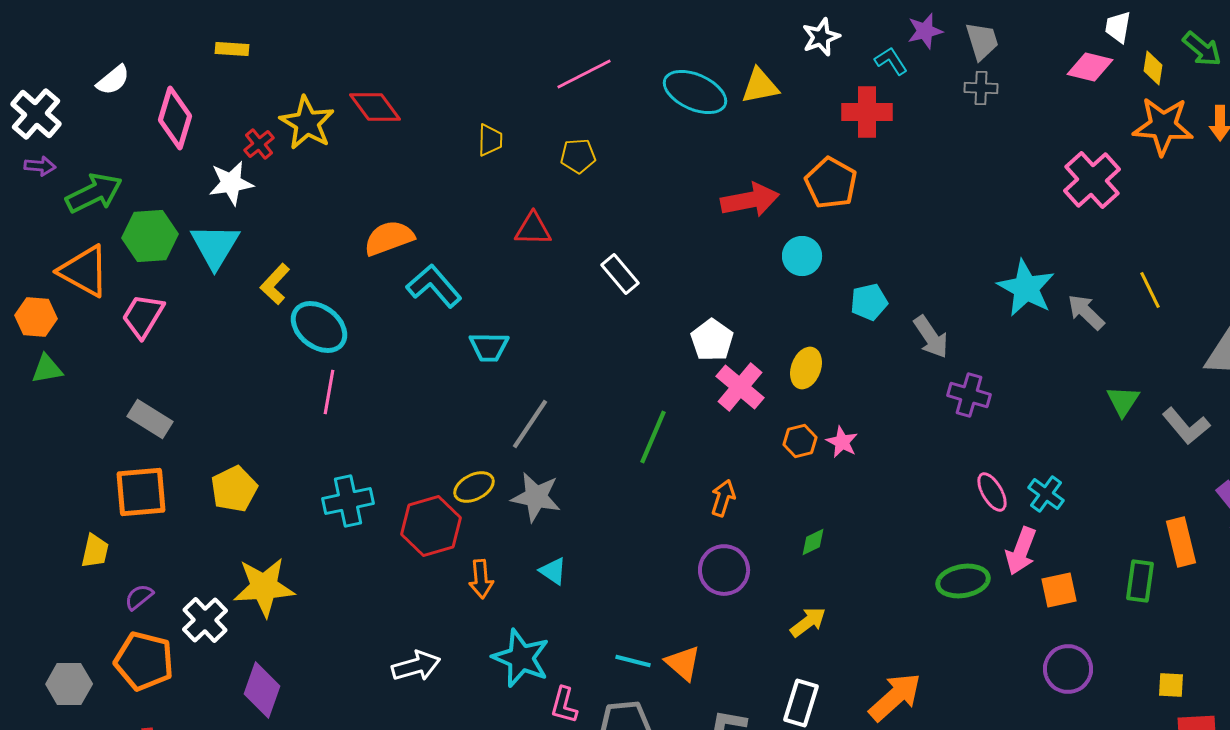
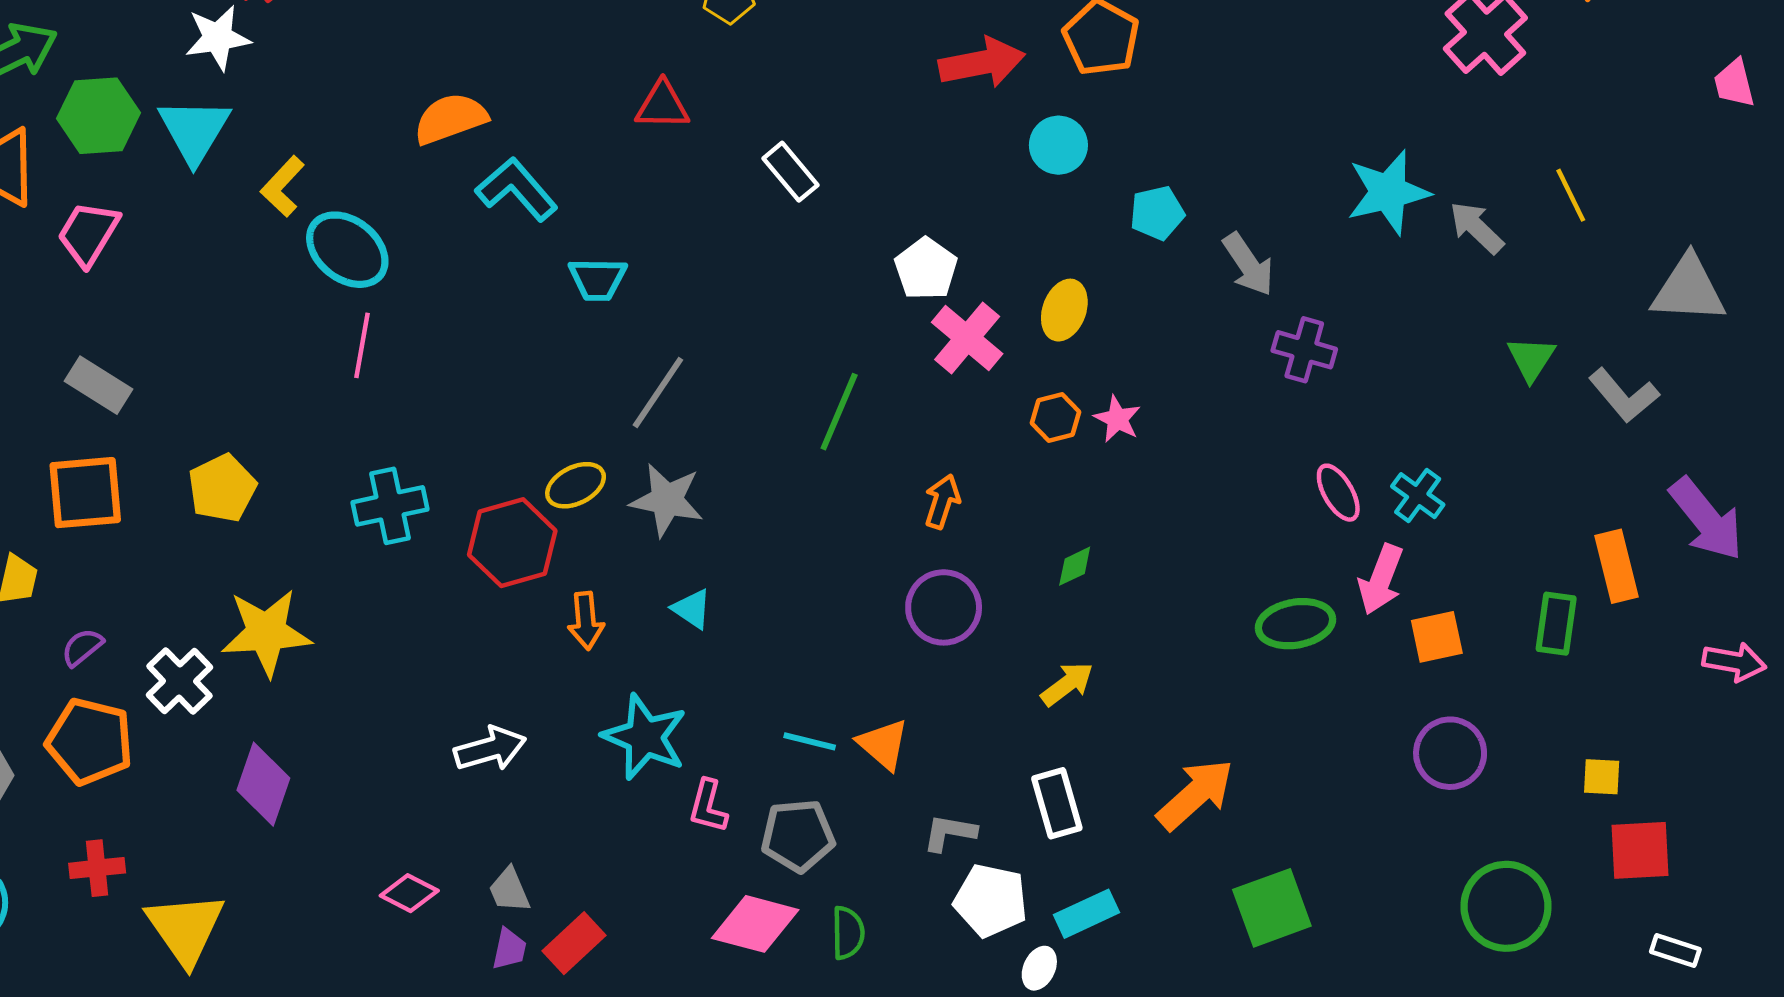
cyan star: (1026, 288) -> (1388, 192), turned 30
white rectangle: (801, 703) -> (1057, 803), turned -33

